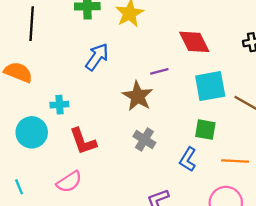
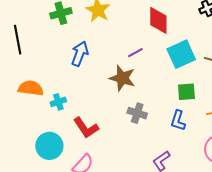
red diamond: (194, 42) -> (158, 20), turned 40
orange semicircle: (18, 72) -> (31, 88), moved
cyan circle: (32, 132) -> (49, 146), moved

